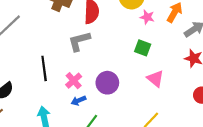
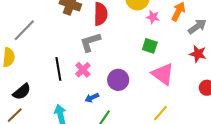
pink triangle: (155, 79) -> (163, 74), size x1.4
pink cross: (74, 81) -> (83, 70), moved

